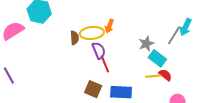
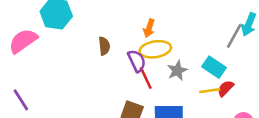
yellow ellipse: (92, 33) -> (155, 49), moved
gray star: (146, 44) -> (177, 71), moved
red semicircle: (165, 75) -> (226, 88), turned -80

